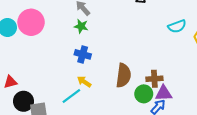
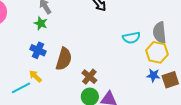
brown semicircle: (123, 75) -> (64, 59), moved
brown cross: (154, 79) -> (89, 77), moved, turned 35

